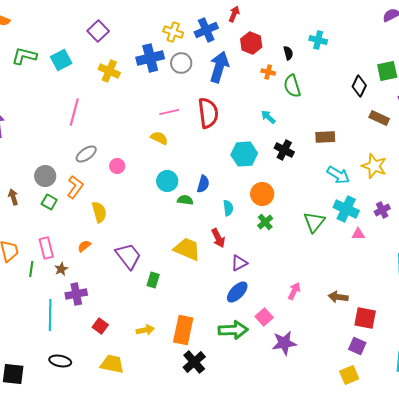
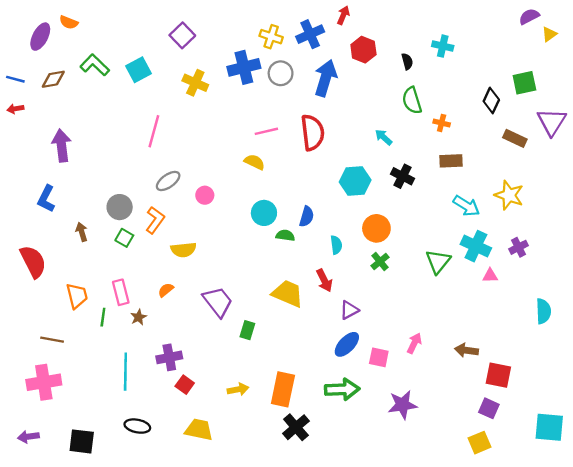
green L-shape: (24, 56) -> (95, 65), turned 30
orange cross: (268, 72) -> (442, 123), moved
yellow semicircle: (99, 212) -> (183, 250), turned 100
purple cross: (76, 294) -> (169, 357), moved
pink square: (264, 317) -> (379, 357), moved, turned -36

